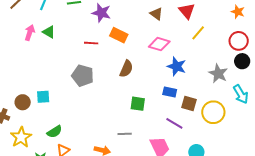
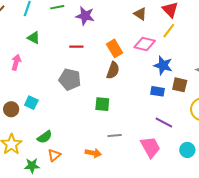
pink arrow: (30, 33) -> (16, 62), moved
yellow line: (198, 33) -> (169, 31), moved
orange rectangle: (119, 35) -> (114, 48), moved, turned 36
cyan square: (43, 97) -> (31, 103), turned 32
brown square: (189, 103) -> (180, 85), moved
green square: (138, 104) -> (102, 104), moved

